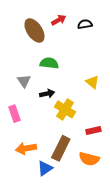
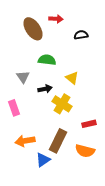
red arrow: (59, 20) -> (56, 19), turned 32
black semicircle: (85, 24) -> (81, 35), moved
yellow triangle: (92, 82) -> (72, 78), moved

